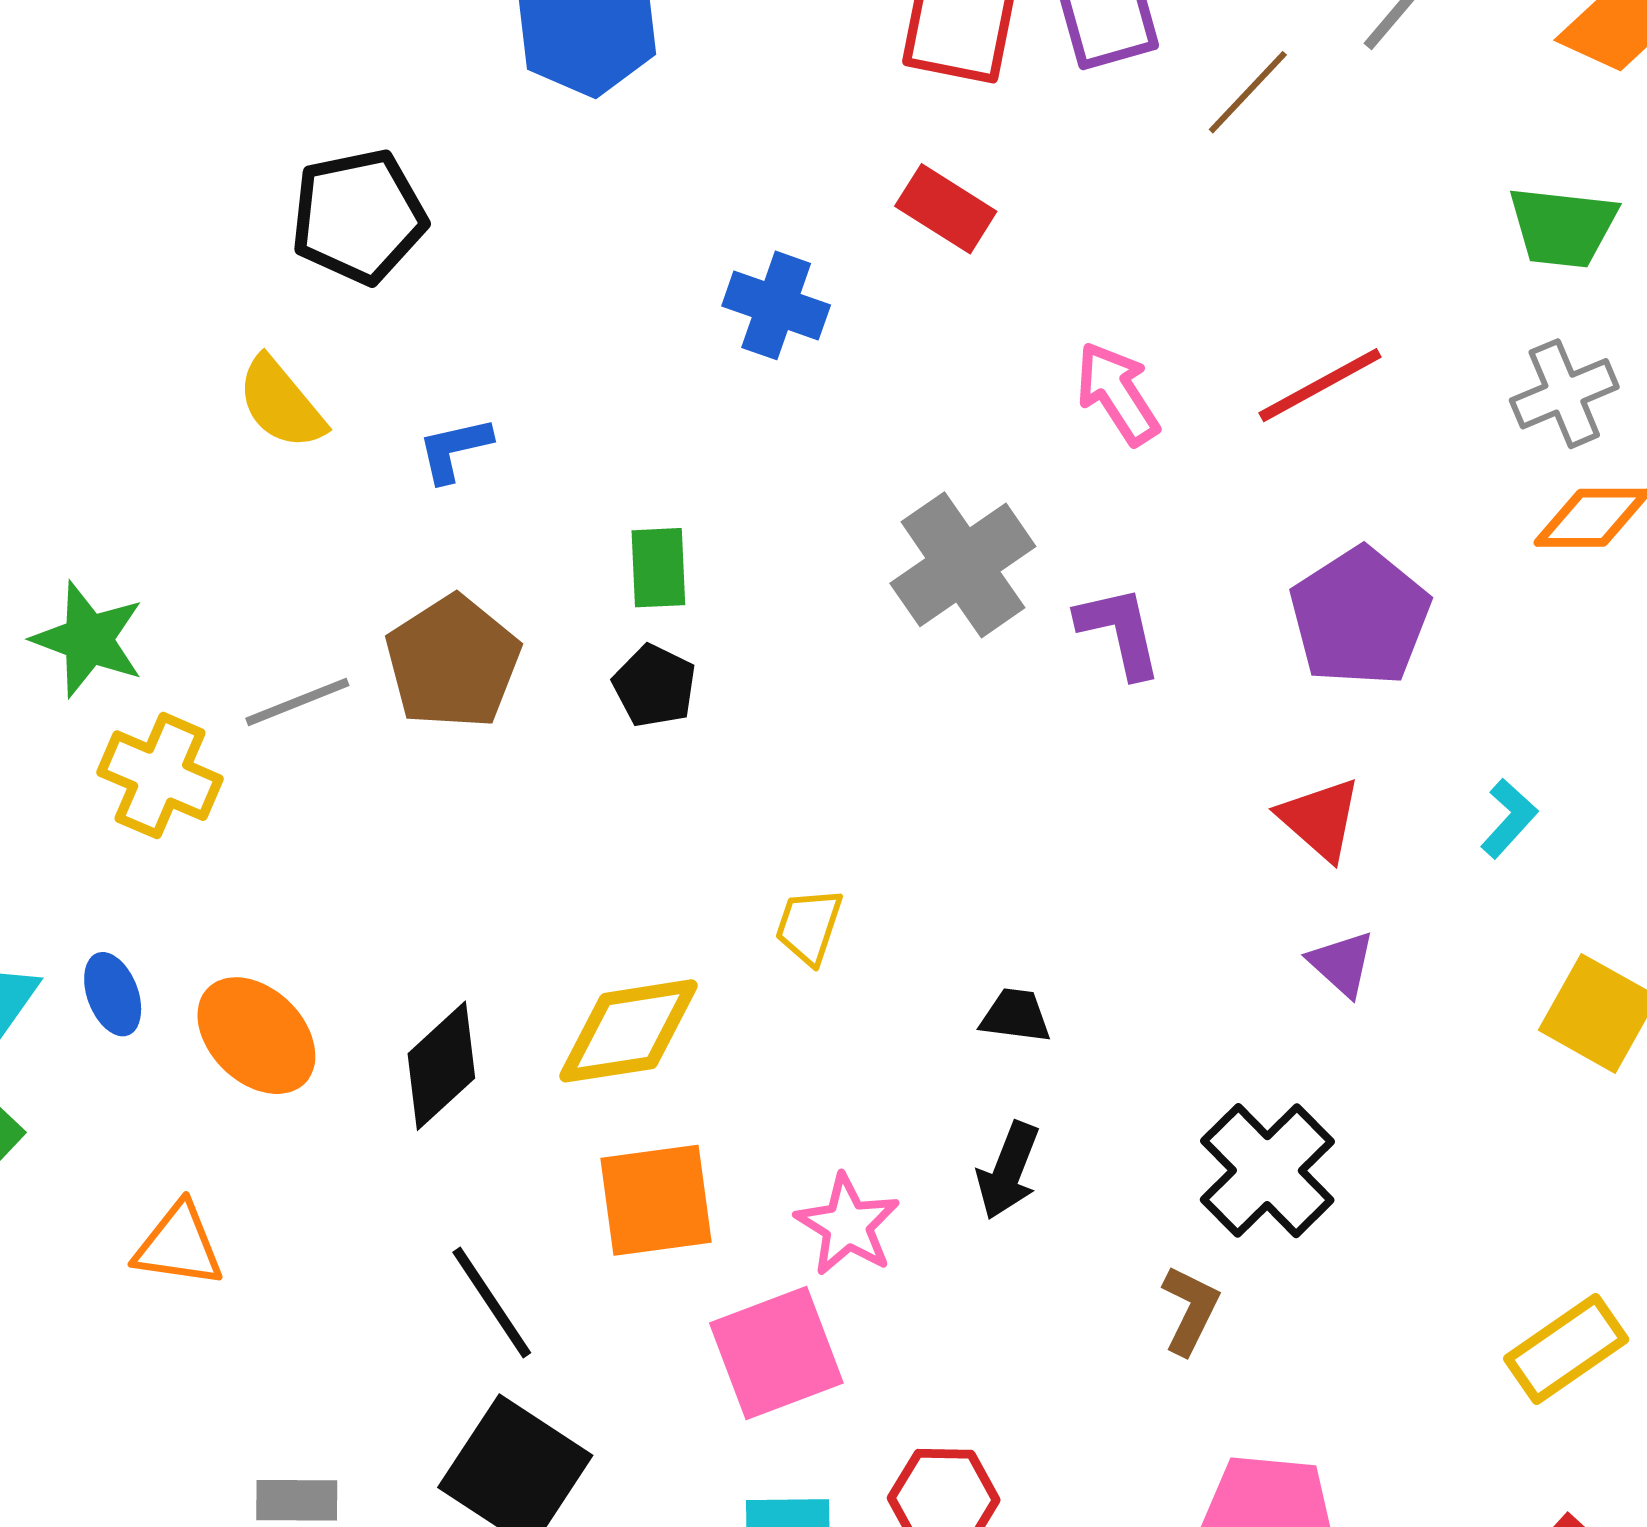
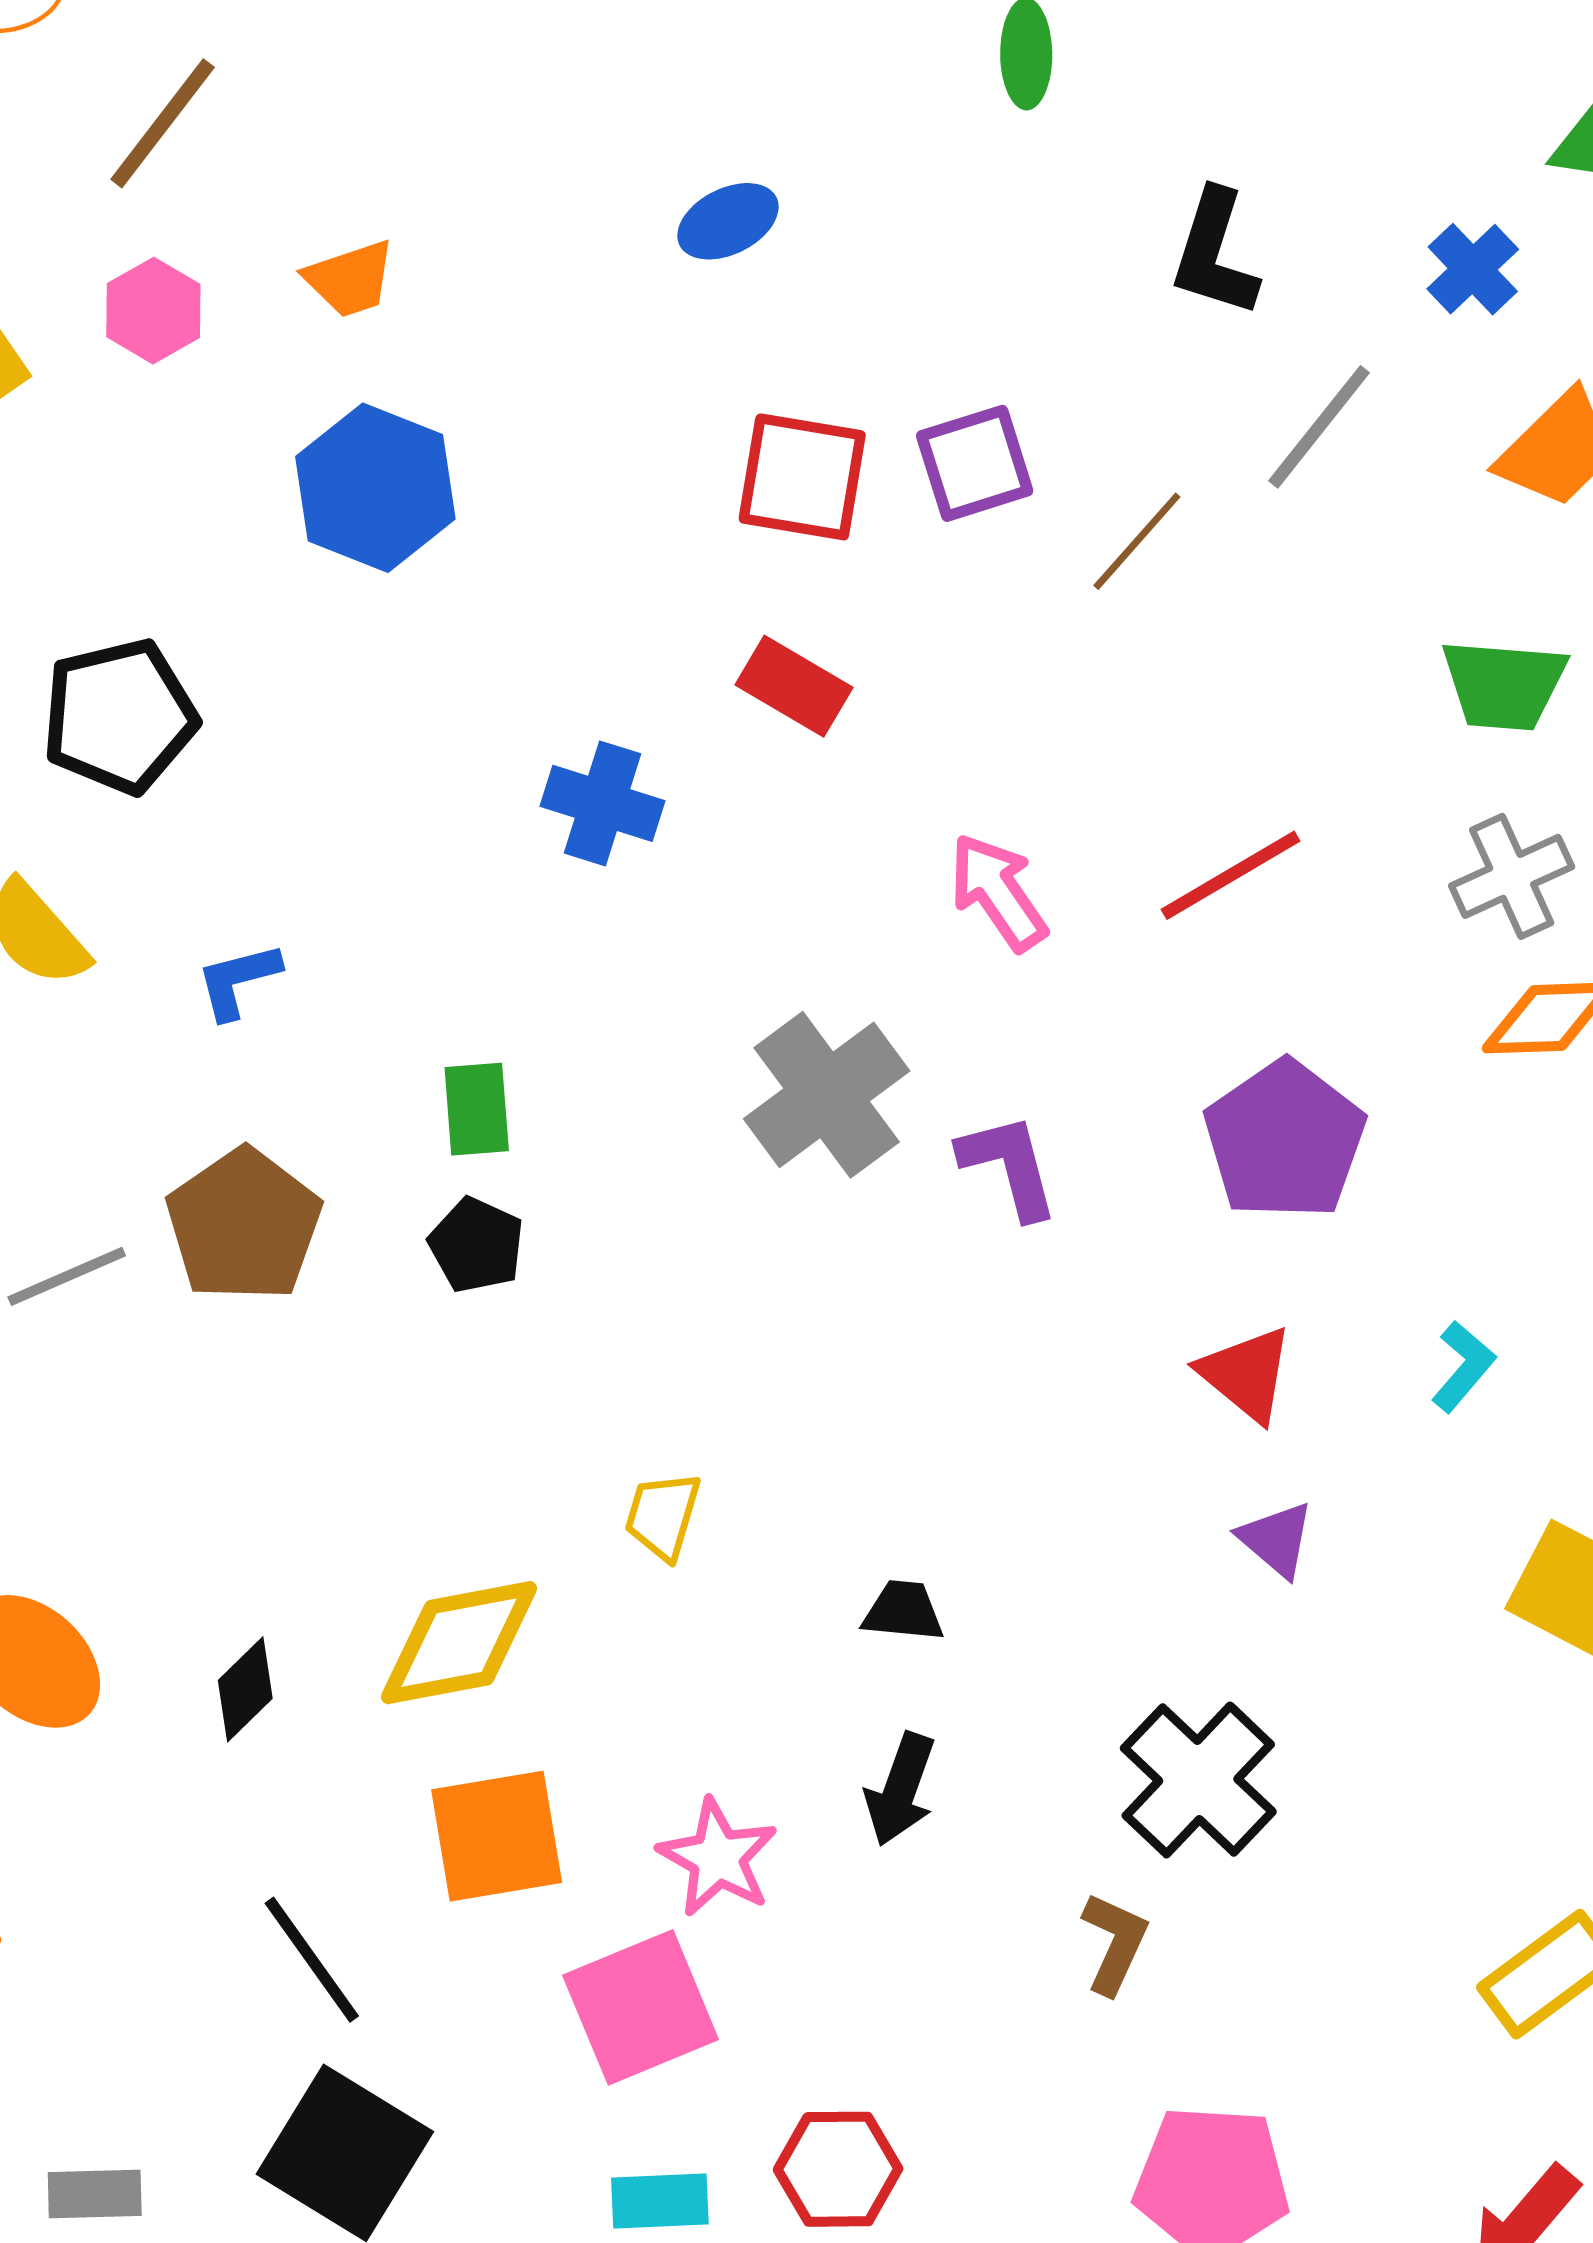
black diamond: (441, 1066) -> (245, 1689), size x0.7

